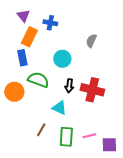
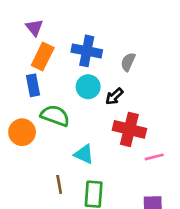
blue cross: (50, 23) -> (87, 51), moved, size x1.5
black arrow: (69, 86) -> (114, 96), moved, turned 40
brown line: (41, 130) -> (59, 184), turned -40
pink line: (89, 136) -> (154, 157), moved

